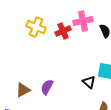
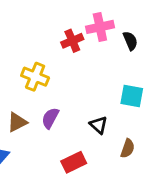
yellow cross: (36, 27) -> (35, 77), moved
black triangle: (89, 82) -> (99, 125), moved

